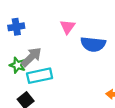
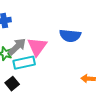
pink triangle: (68, 27) -> (37, 47), moved, size x1.5

